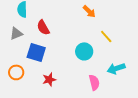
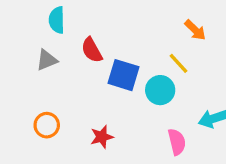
orange arrow: (89, 11) -> (195, 30), moved
yellow line: (106, 36) -> (179, 63), moved
blue square: (36, 52) -> (123, 75), moved

